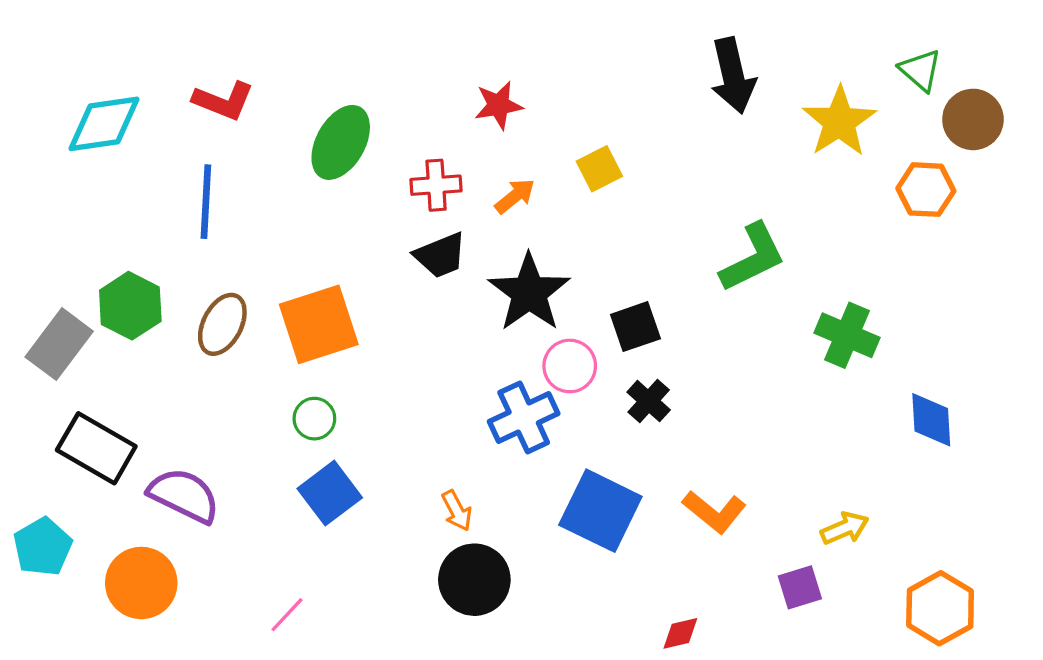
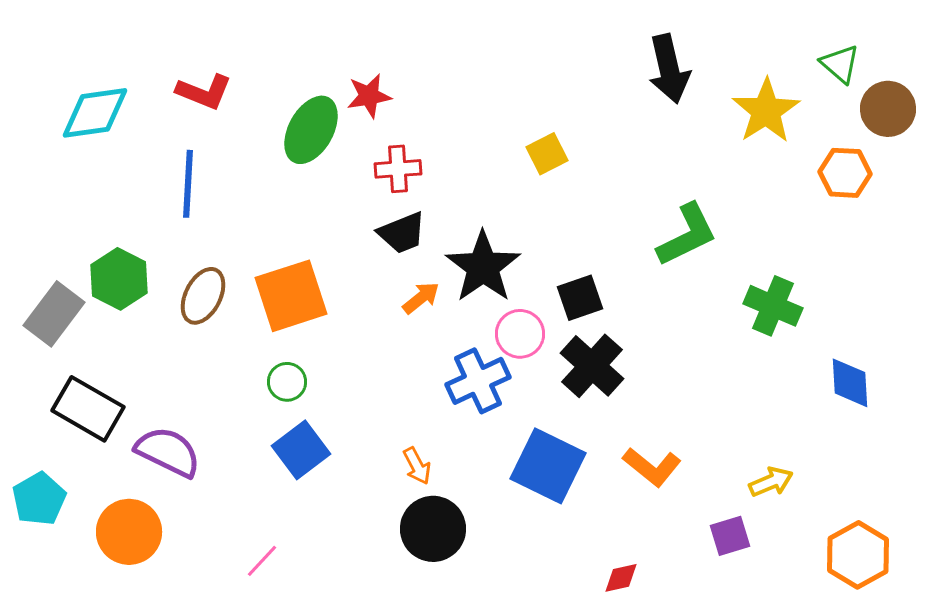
red star: (498, 105) -> (369, 96), moved
orange arrow: (515, 196) -> (421, 298), moved
black cross: (649, 401) -> (592, 366), size x1.6

